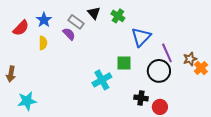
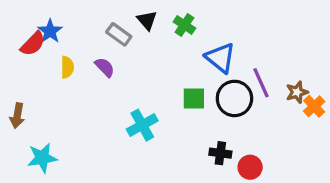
blue star: (44, 20) -> (50, 31), moved
purple semicircle: (69, 34) -> (105, 67), moved
blue triangle: (141, 37) -> (220, 58), turned -35
black circle: (159, 71) -> (234, 98), moved
cyan cross: (102, 80) -> (142, 125), moved

